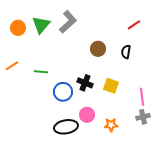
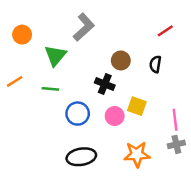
green triangle: (41, 25) -> (55, 56), moved
black cross: (85, 83) -> (105, 84), moved
pink circle: (87, 115) -> (115, 116), moved
orange star: (111, 125) -> (137, 154), size x1.5

